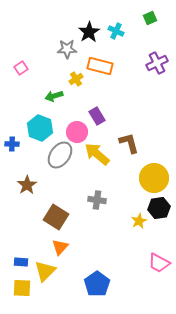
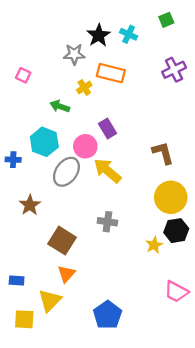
pink square: (21, 68) -> (23, 75), turned -32
green arrow: (54, 96) -> (60, 106), turned 36
brown L-shape: (129, 143) -> (163, 153), moved
blue rectangle: (21, 262) -> (17, 280), moved

